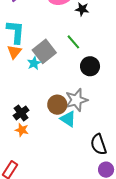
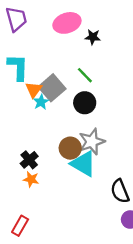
orange triangle: (14, 52) -> (34, 90), moved
black circle: (90, 66) -> (85, 103), moved
cyan triangle: (68, 119) -> (83, 164), size x1.4

